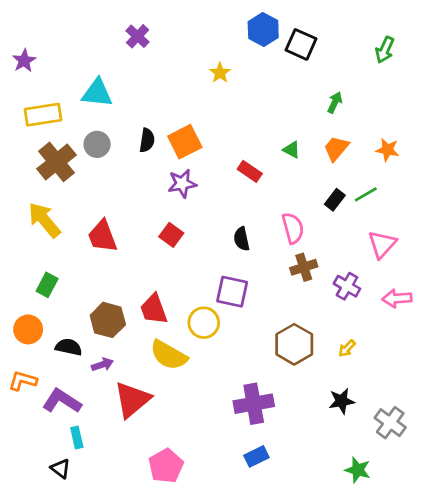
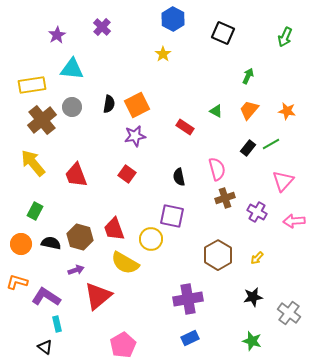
blue hexagon: (263, 30) -> (173, 19), moved
purple star: (24, 61) -> (57, 35), moved
black semicircle: (69, 347) -> (51, 243), moved
green star: (358, 470) -> (252, 341), moved

